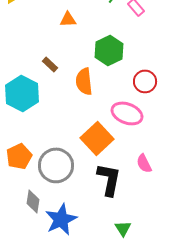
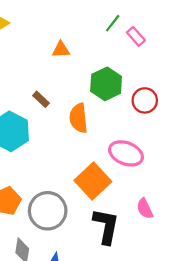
red circle: (145, 81) -> (145, 100), moved

